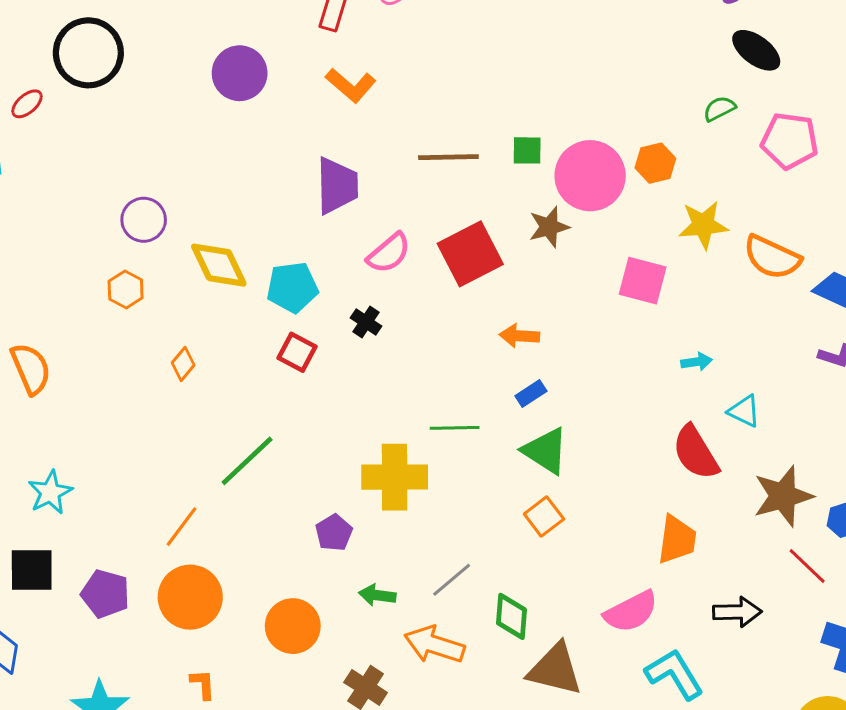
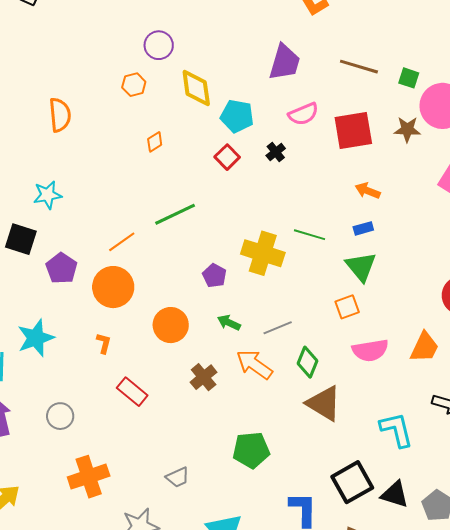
purple pentagon: (334, 533) -> (214, 276), turned -30
pink semicircle: (631, 612) -> (370, 350), moved

